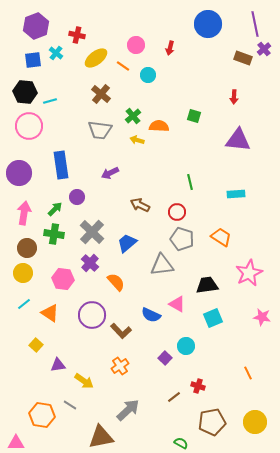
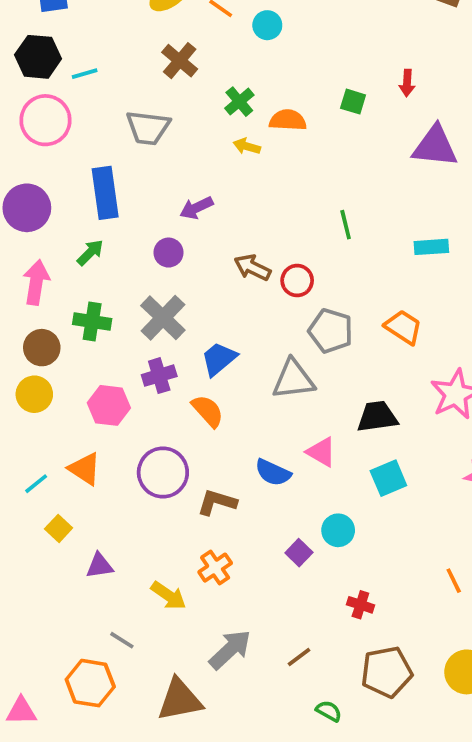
red arrow: (234, 97) -> (407, 83), moved
gray trapezoid: (100, 130) -> (148, 128), moved
purple circle: (77, 197) -> (169, 253), moved
green arrow: (55, 209) -> (90, 253), moved
red circle: (177, 212) -> (297, 281), moved
blue trapezoid: (127, 243) -> (219, 359), moved
purple cross: (90, 263) -> (159, 376), turned 30
cyan line: (24, 304) -> (36, 484), moved
brown L-shape: (121, 331) -> (217, 502), turned 150
yellow arrow: (84, 381) -> (169, 596), moved
brown line: (174, 397) -> (299, 657), moved
orange hexagon: (42, 415) -> (90, 683), moved

